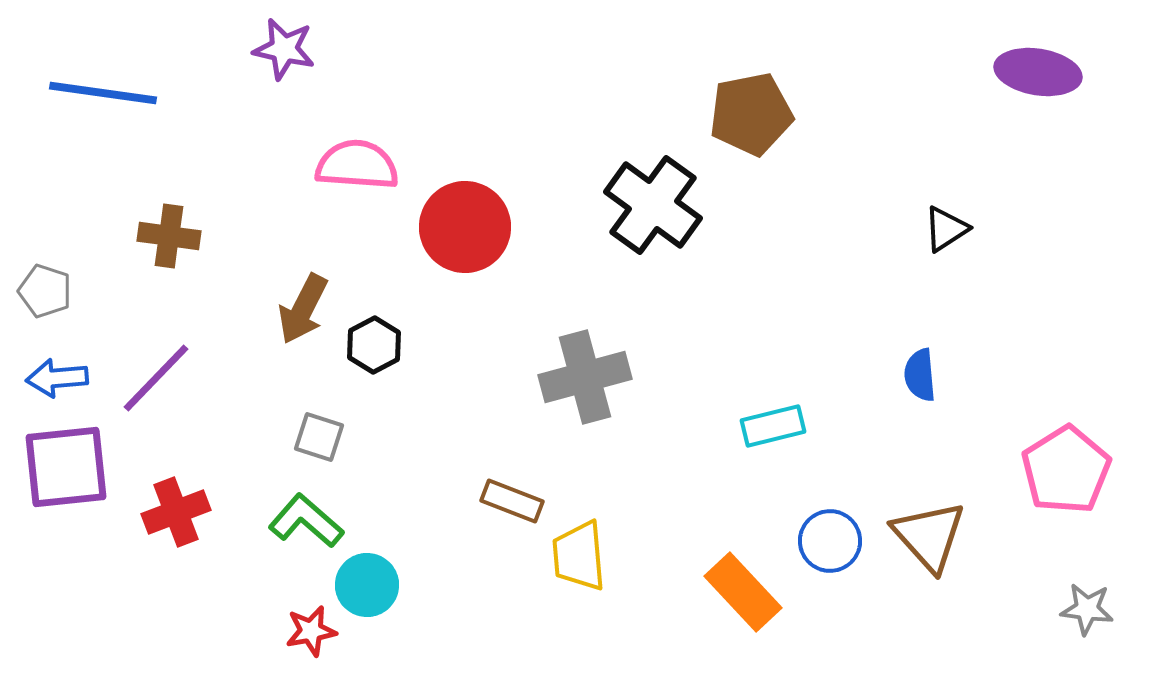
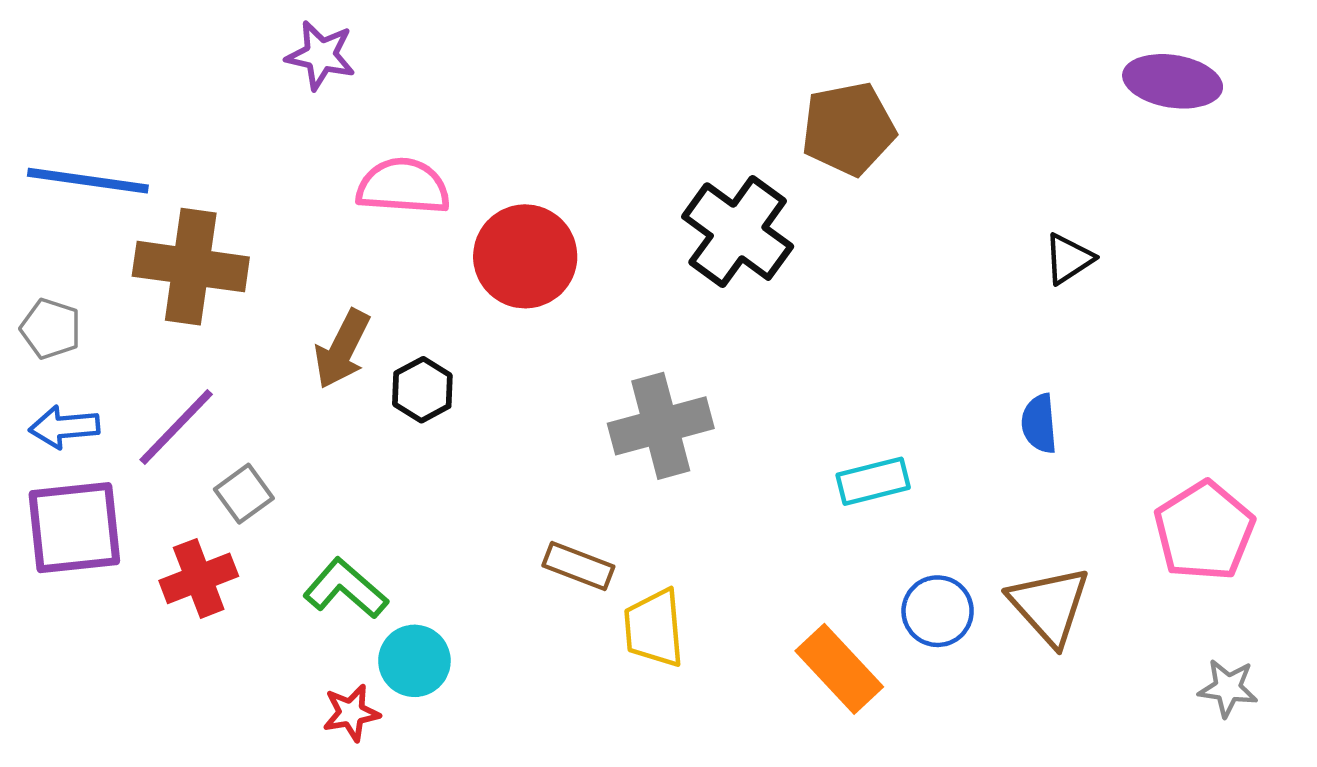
blue line: (103, 93) -> (88, 181), moved
brown cross: (169, 236) -> (191, 267), size x1.6
gray square: (319, 437) -> (244, 494), moved, turned 36

